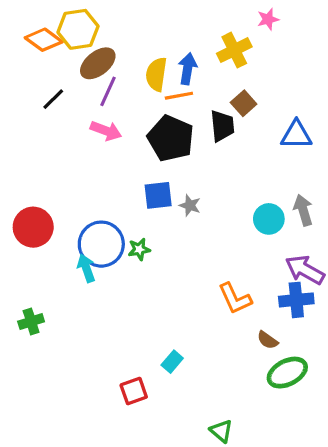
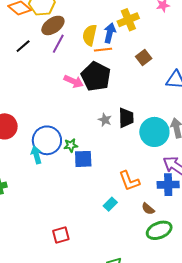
yellow cross: (234, 50) -> (128, 20), moved
black trapezoid: (222, 126) -> (126, 118), moved
pink arrow: (106, 131) -> (74, 81), moved
blue square: (158, 195) -> (83, 159), moved
cyan circle: (269, 219) -> (154, 132), size x1.5
cyan rectangle: (172, 362) -> (110, 204), moved

